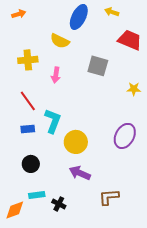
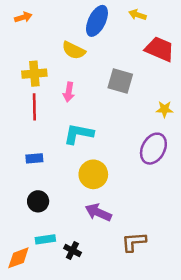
red line: (28, 101) -> (34, 107), moved, turned 35
cyan L-shape: (53, 121) -> (79, 134), moved, turned -100
purple ellipse: (125, 136) -> (153, 149), moved

